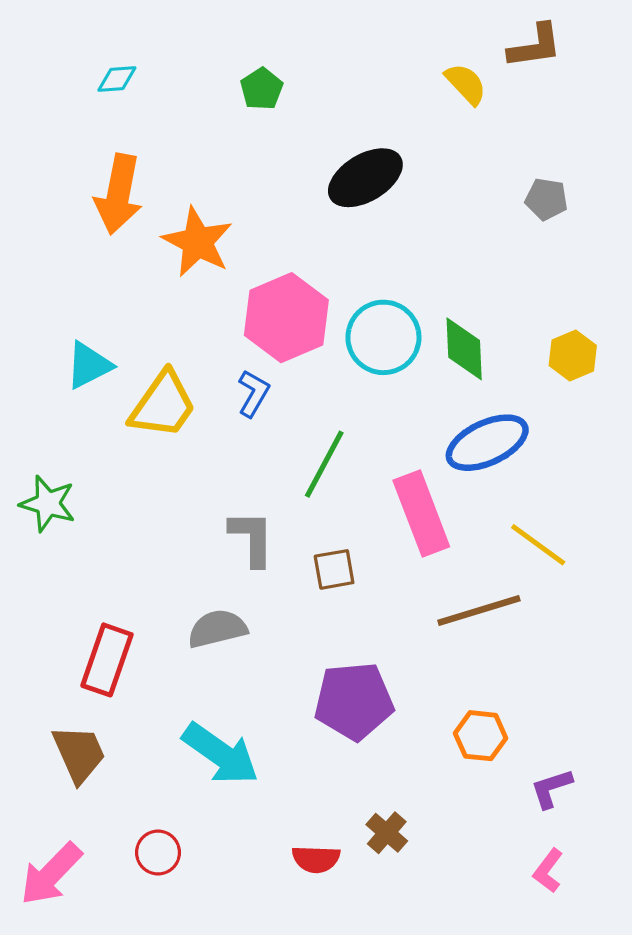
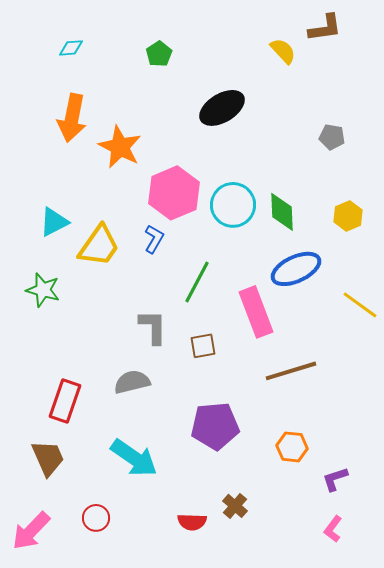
gray pentagon: (546, 199) -> (332, 137), moved
green star: (48, 504) -> (43, 290), moved
yellow line: (538, 545) -> (360, 305), moved

